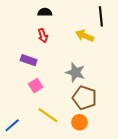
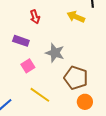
gray star: (75, 72) -> (55, 53), moved
orange circle: (79, 122) -> (85, 102), moved

